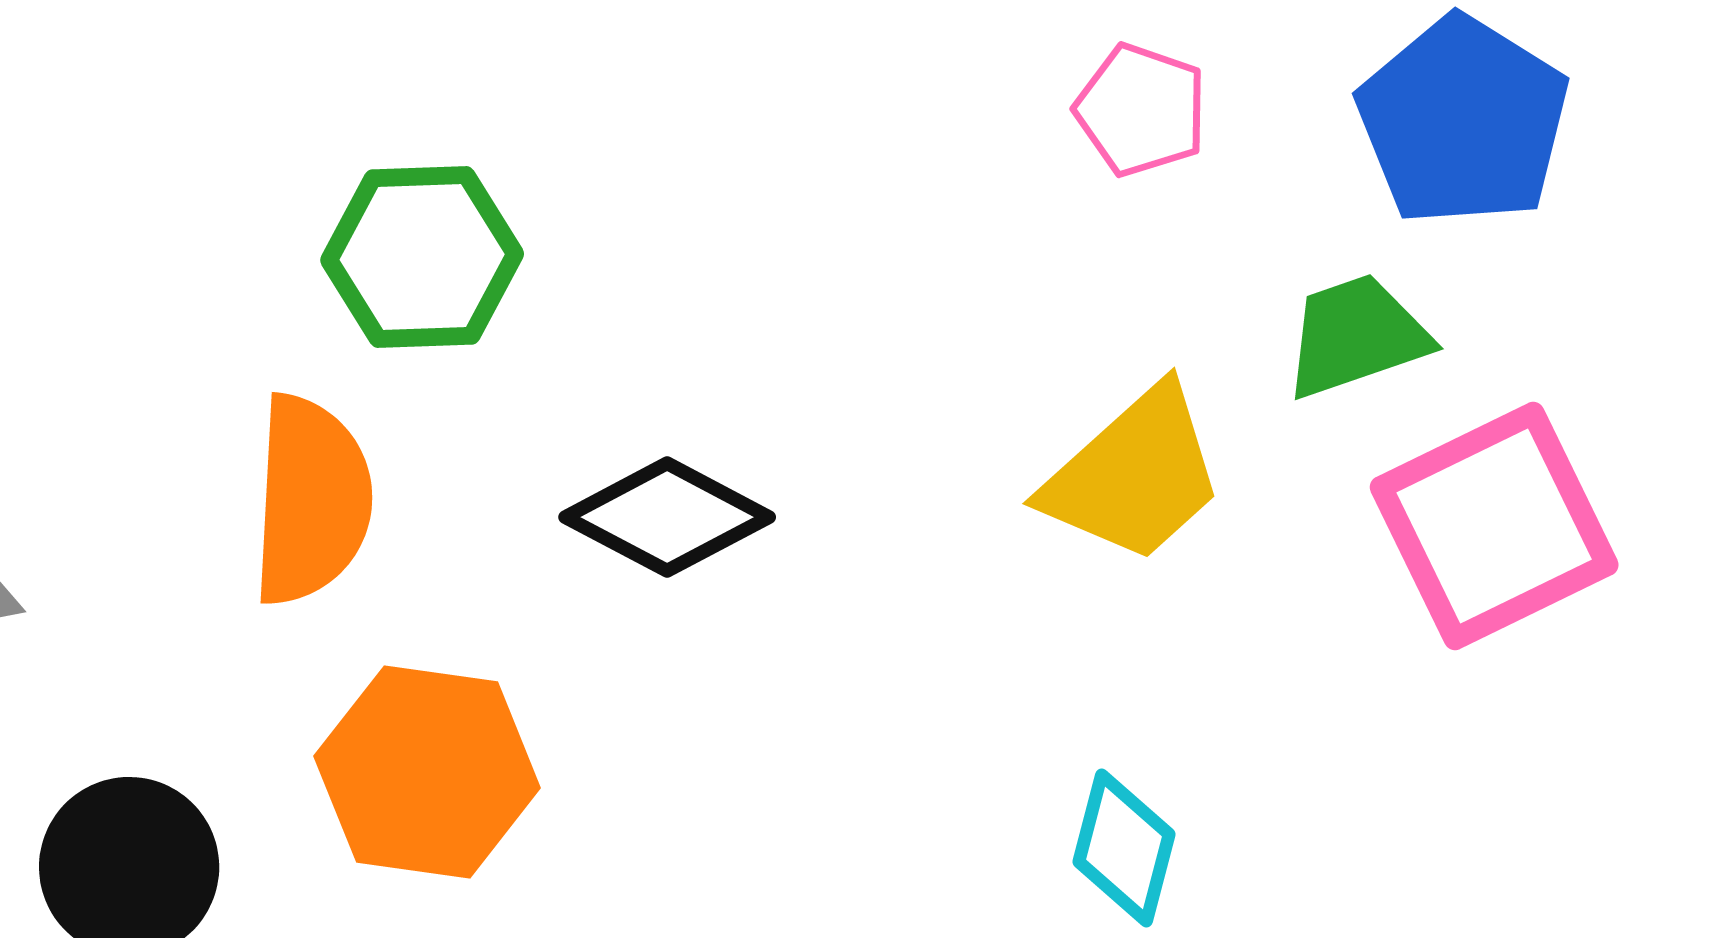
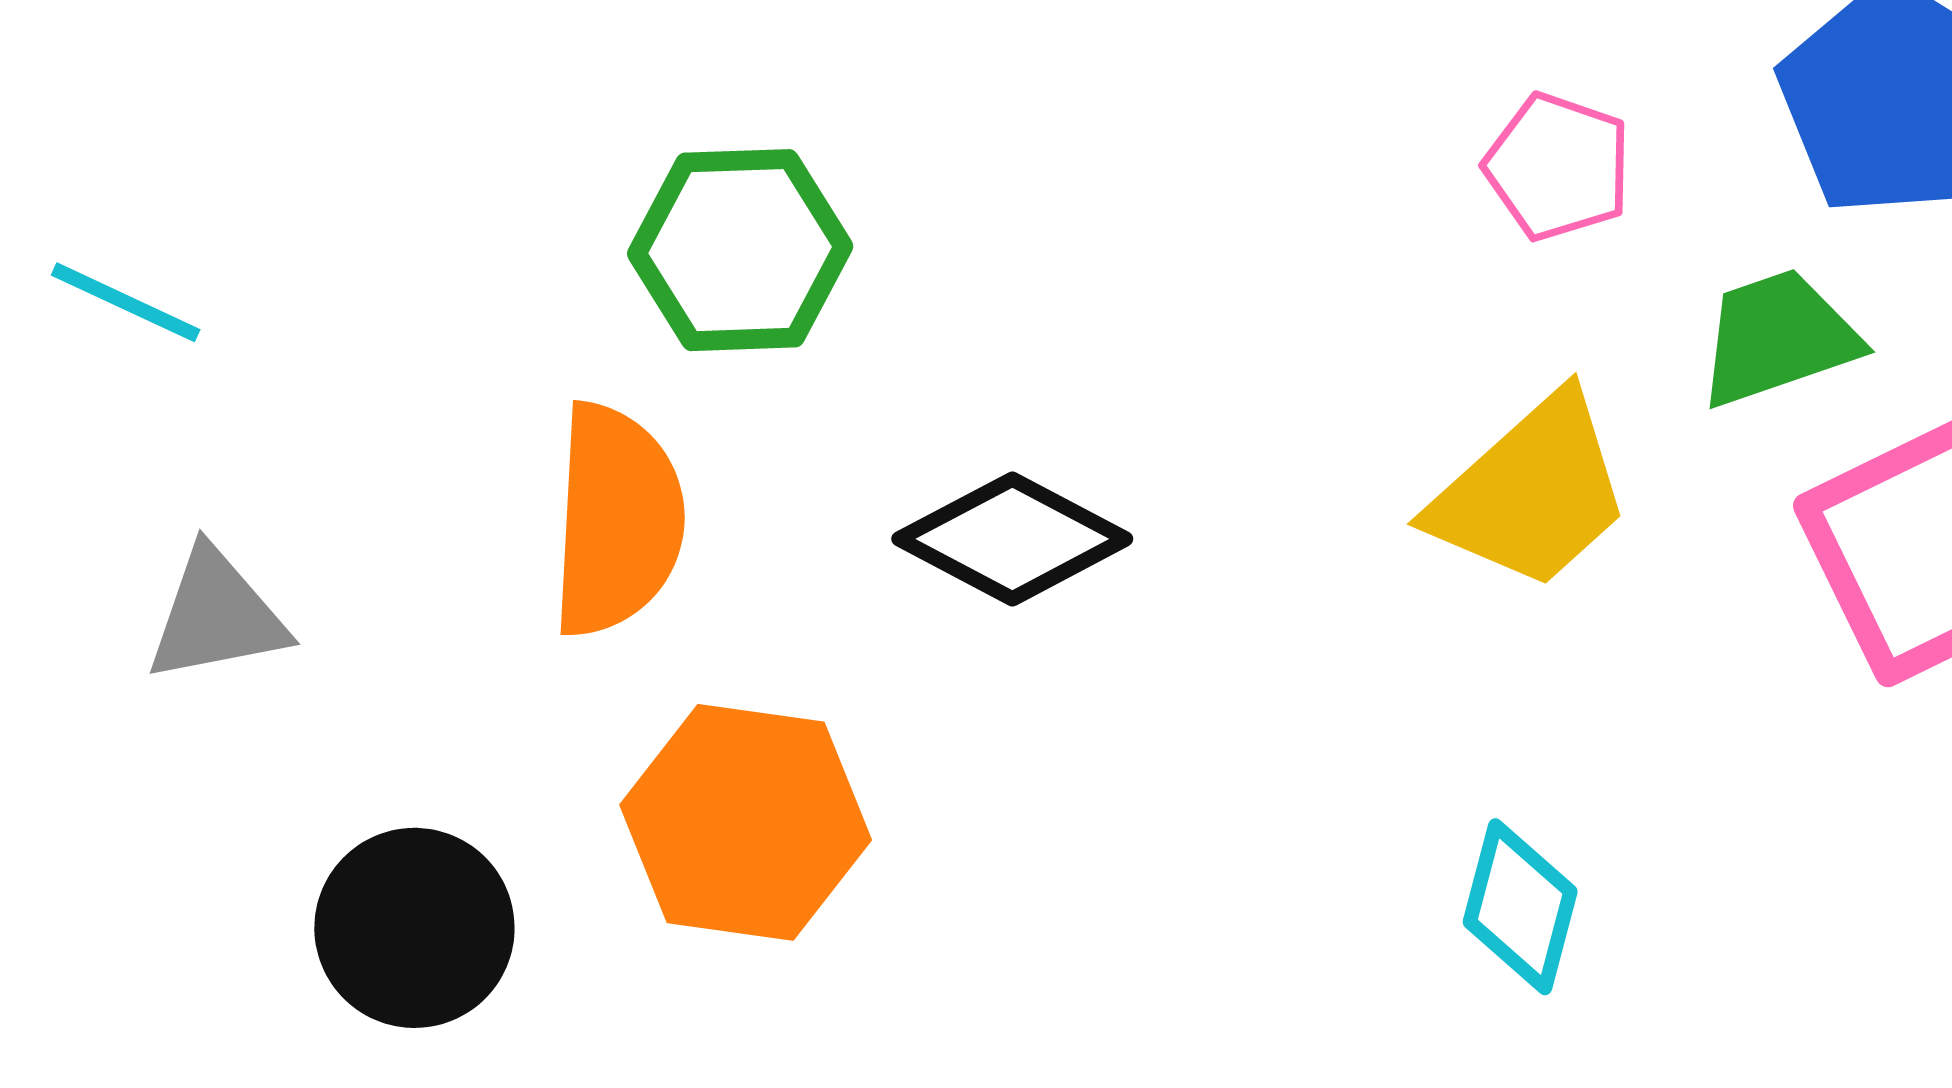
pink pentagon: (1141, 110) -> (1558, 167), moved

